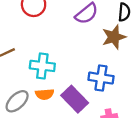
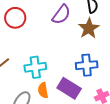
orange semicircle: (45, 94) -> (43, 90), turned 98

